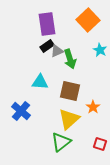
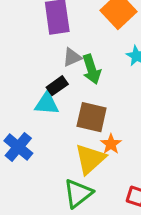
black rectangle: (47, 46) -> (57, 86), moved
orange star: (93, 107) -> (111, 144), moved

